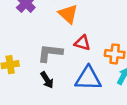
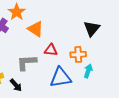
black arrow: (47, 80) -> (16, 85), moved

